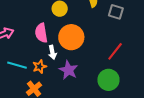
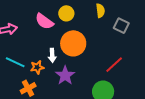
pink semicircle: (41, 33) -> (44, 21), moved, turned -54

